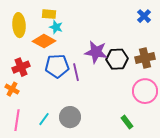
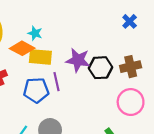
yellow rectangle: (49, 14) -> (40, 57), moved, size x1.5
blue pentagon: (57, 66) -> (36, 90), moved

